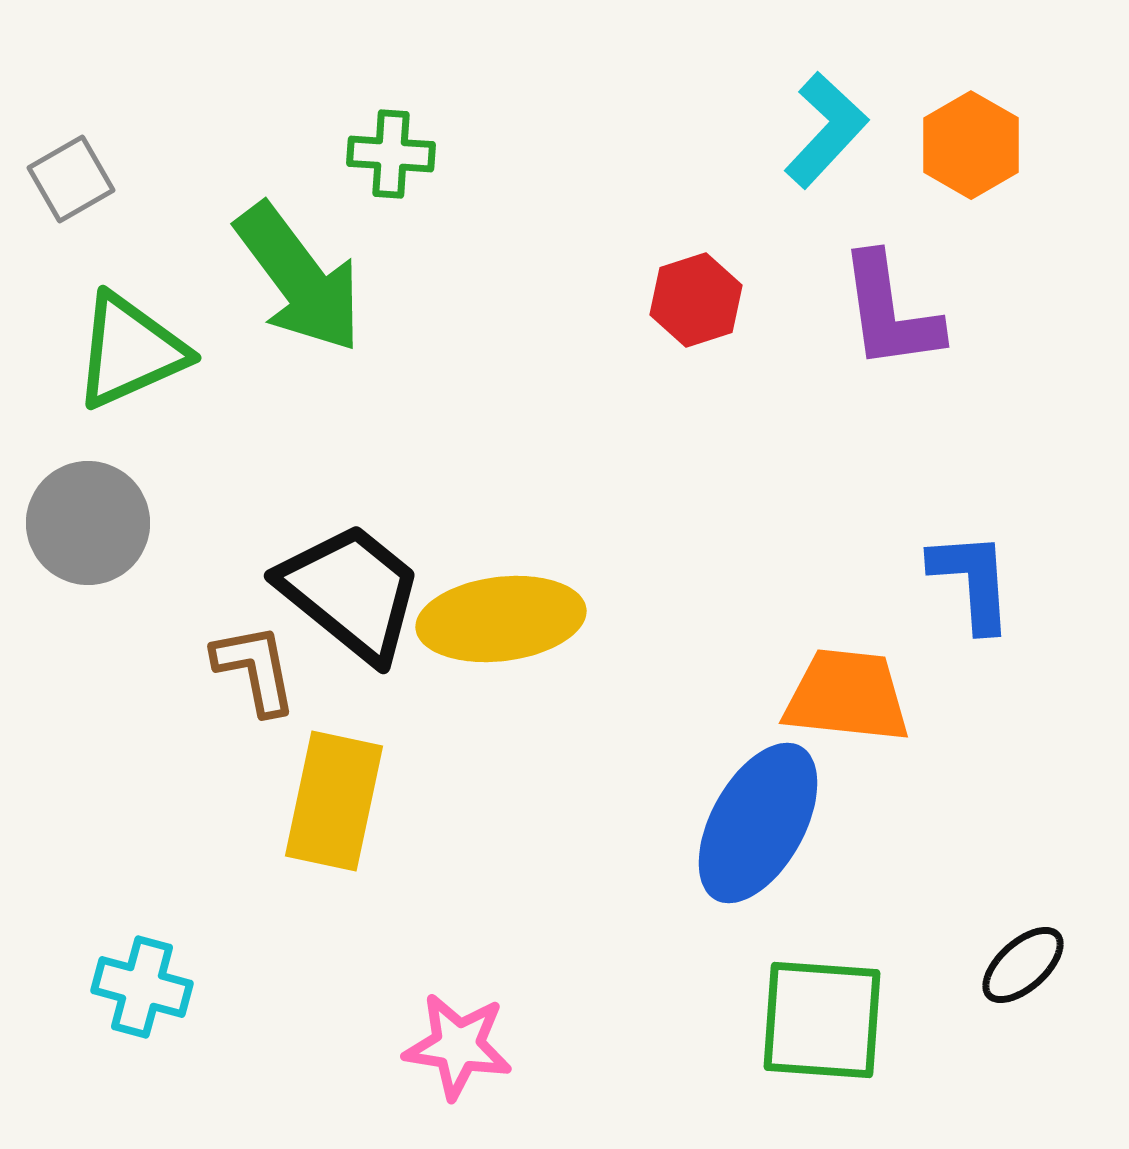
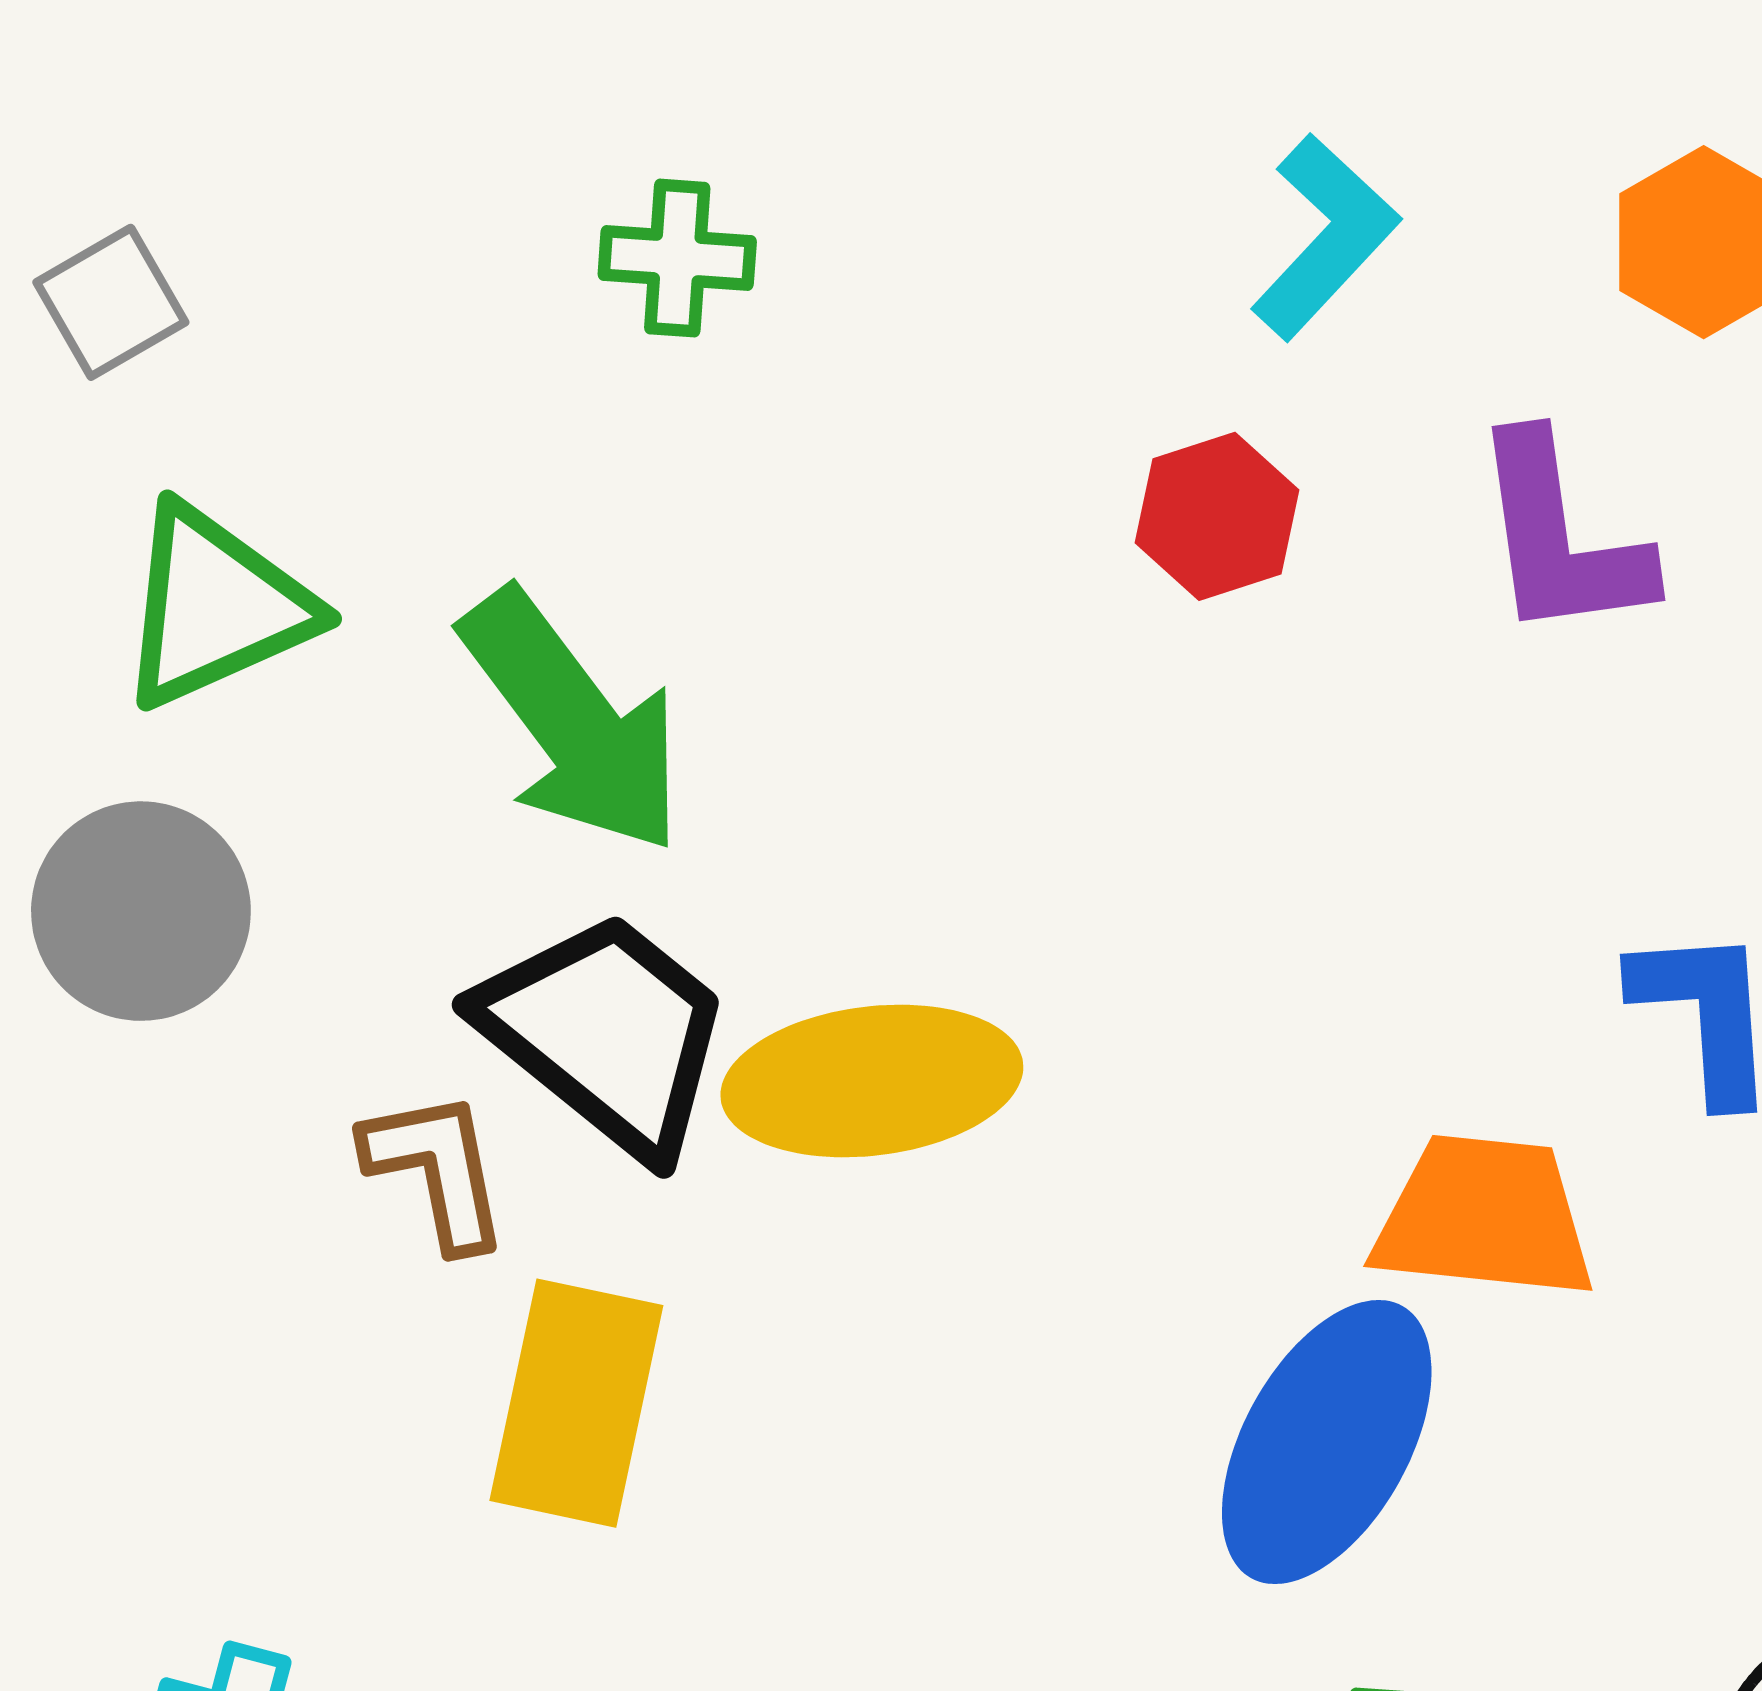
cyan L-shape: (826, 130) -> (1325, 237), moved
green arrow: (299, 278) -> (573, 722), moved

